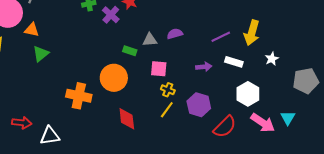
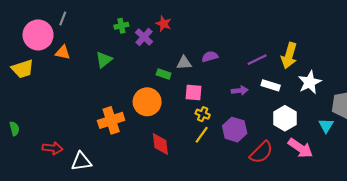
green triangle: (41, 54) -> (104, 60), moved
white star: (272, 59) -> (310, 82), size x1.6
orange cross: (79, 96) -> (111, 120), turned -30
cyan triangle: (288, 118) -> (326, 125), moved

